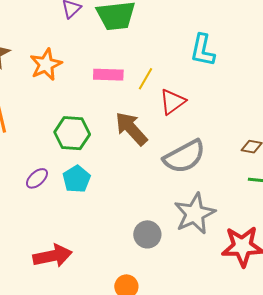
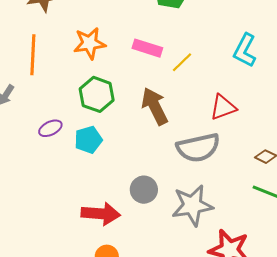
orange star: (46, 64) -> (90, 43), moved
red triangle: (172, 102) -> (223, 107), moved
gray circle: (147, 234) -> (144, 190), moved
red arrow: (53, 256) -> (101, 214), moved

